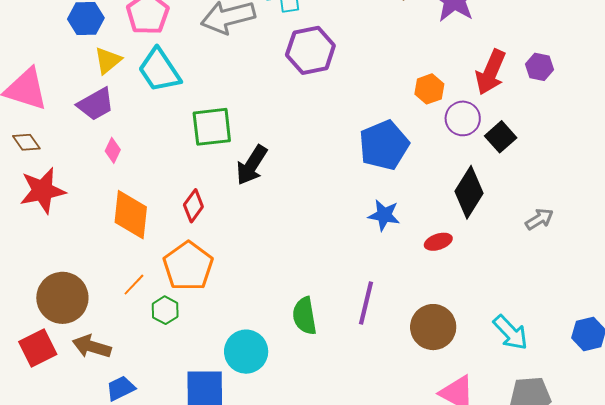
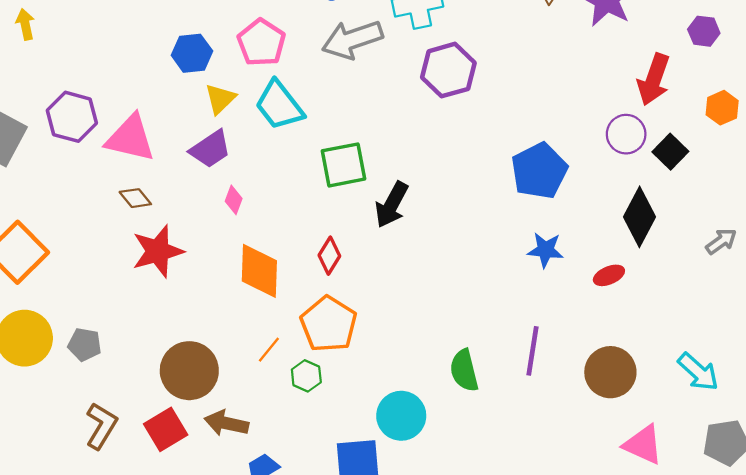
purple hexagon: (539, 67) -> (704, 31), moved
orange hexagon: (429, 89) -> (722, 108), moved

